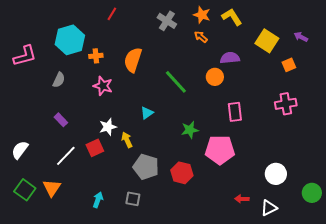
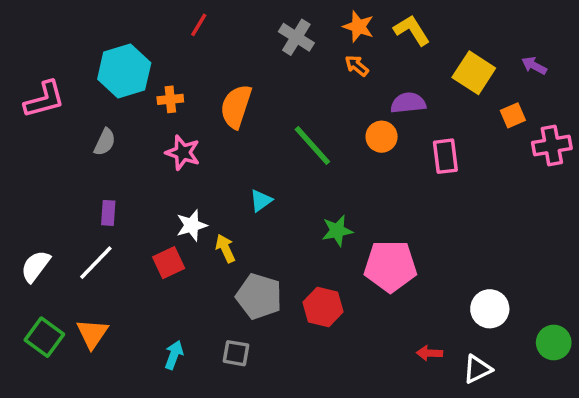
pink cross: (286, 104) -> (552, 146), moved
pink rectangle: (235, 112) -> (445, 156), moved
purple rectangle: (61, 120) -> (108, 213), turned 48
white line: (66, 156) -> (96, 263), moved

